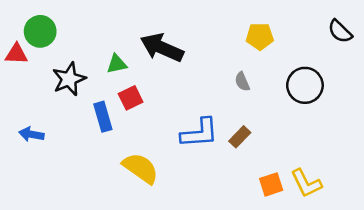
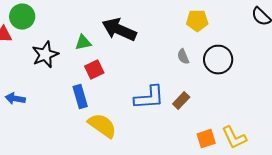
black circle: (305, 85) -> (218, 60), moved
blue rectangle: (103, 117) -> (80, 97), moved

